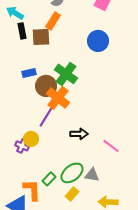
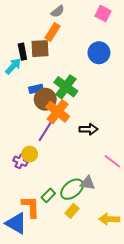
cyan arrow: (15, 13) -> (13, 66), moved, turned 102
black rectangle: (22, 31) -> (22, 52), moved
blue rectangle: (29, 73) -> (36, 89), moved
black arrow: (79, 134) -> (89, 129), moved
gray triangle: (92, 175) -> (88, 183), moved

